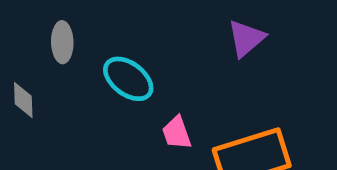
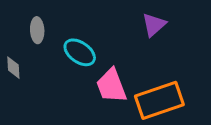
pink trapezoid: (177, 133) -> (111, 86), size x1.6

